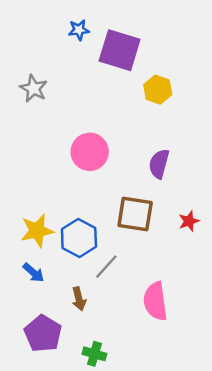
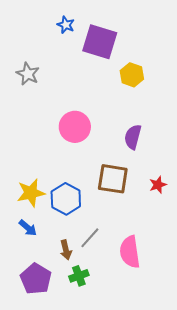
blue star: (79, 30) -> (66, 25), turned 30
gray line: (106, 267) -> (90, 238), moved
green cross: (94, 354) -> (79, 276), moved, turned -36

